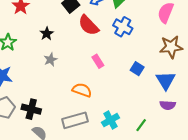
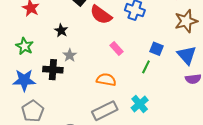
black cross: (31, 109) -> (53, 70), moved
green line: (141, 125) -> (146, 67), moved

